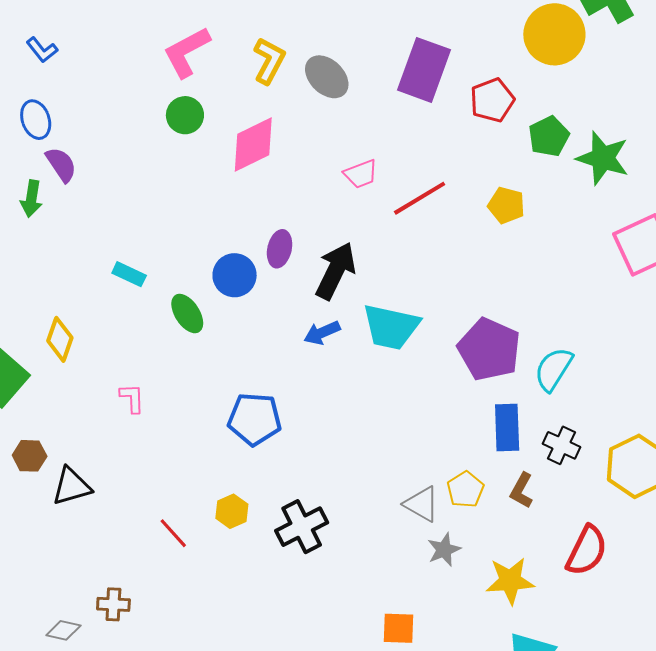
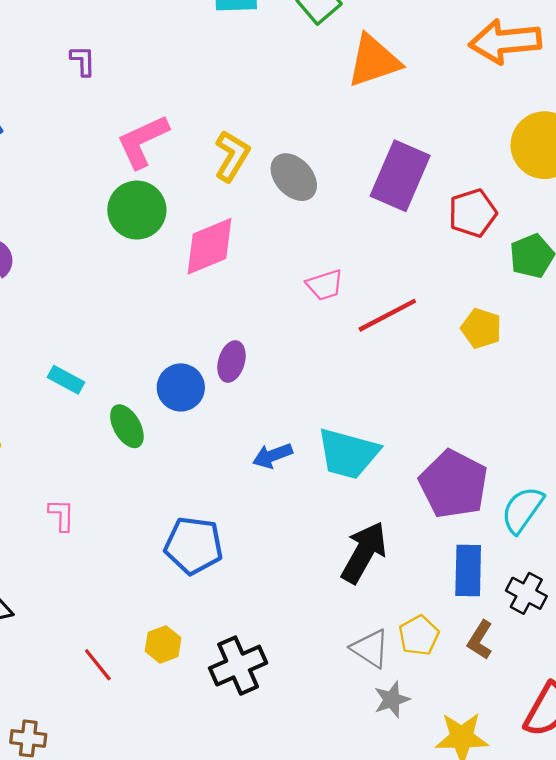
green circle: (185, 115) -> (137, 210), size x1.4
black arrow: (336, 271) -> (364, 552), moved

